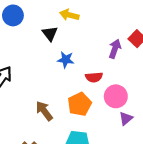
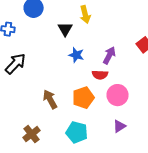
yellow arrow: (69, 15) -> (85, 15), turned -126
purple arrow: (115, 49) -> (109, 55), moved
purple triangle: (126, 118) -> (119, 126), moved

